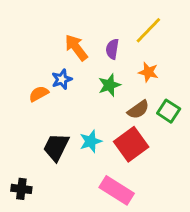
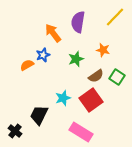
yellow line: (148, 30) -> (115, 17), moved
purple semicircle: (112, 49) -> (78, 22), moved, size x1.5
black trapezoid: (56, 147) -> (39, 115), moved
black cross: (21, 189) -> (15, 131), turned 32

